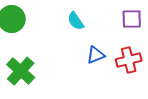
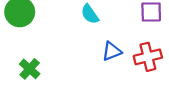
green cross: (21, 71) -> (30, 69), size x0.7

